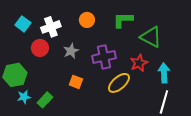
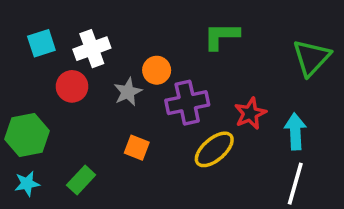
orange circle: (87, 20) -> (157, 70), moved
cyan square: (23, 24) -> (41, 43), turned 35
green triangle: (151, 37) -> (311, 58), moved, turned 45
cyan star: (24, 97) -> (27, 184), moved

